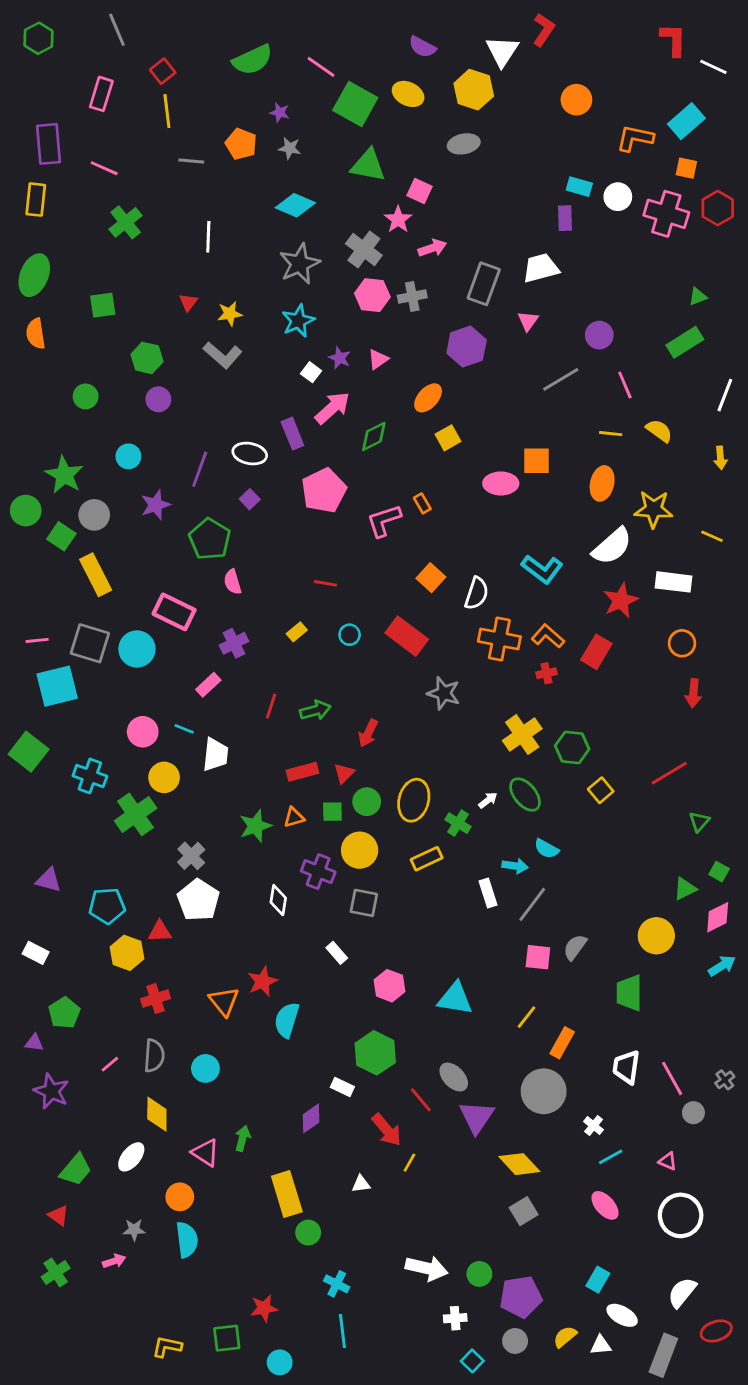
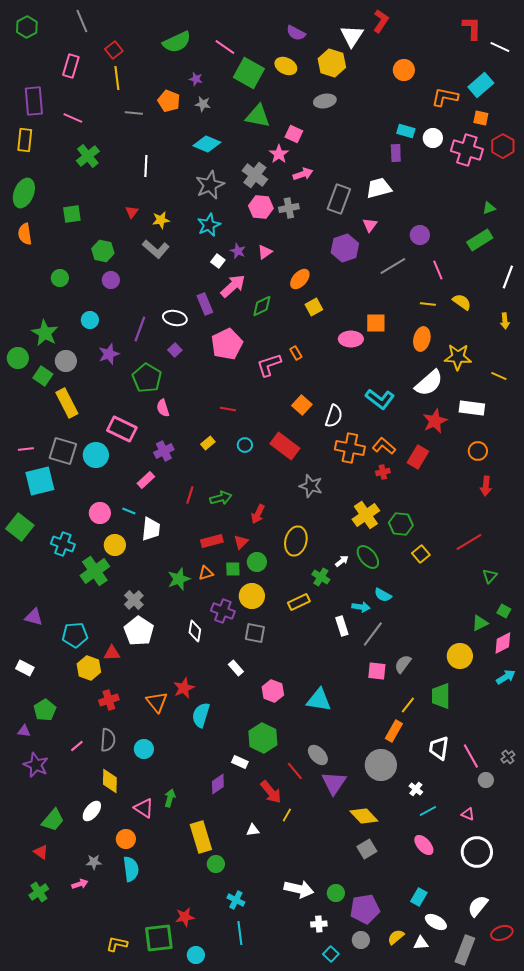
purple hexagon: (467, 347) -> (345, 248), moved
yellow ellipse: (414, 800) -> (296, 541), moved
yellow line: (526, 1017) -> (408, 705), moved
green square: (227, 1338) -> (159, 938), size x1.4

